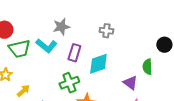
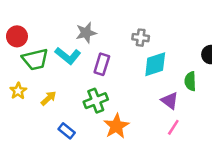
cyan diamond: (98, 64) -> (155, 64), moved
yellow arrow: (23, 91) -> (48, 98), moved

